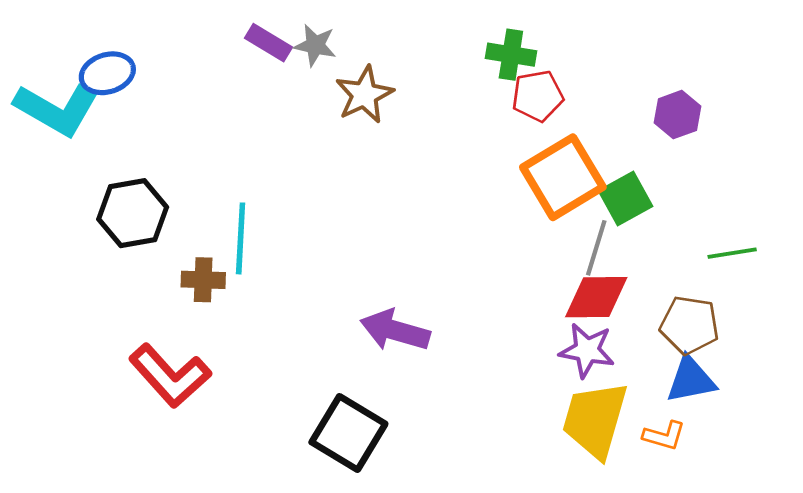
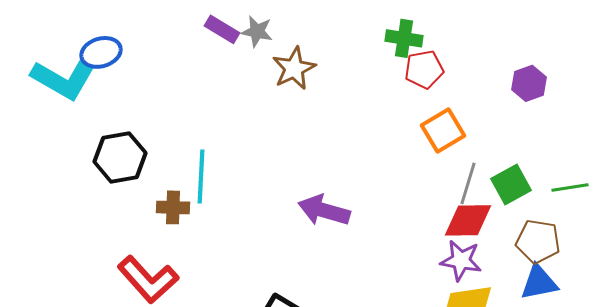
orange square: (563, 177) -> (443, 130), size x0.7
green square: (626, 199) -> (511, 184), moved
purple arrow: (395, 330) -> (324, 210), moved

